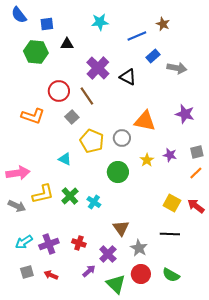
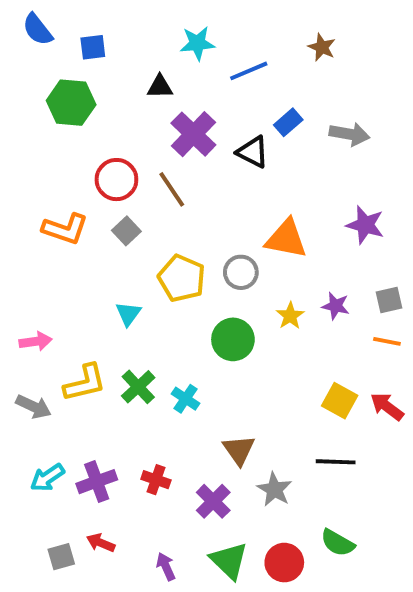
blue line: (137, 36) -> (249, 71), moved
black triangle: (67, 44) -> (160, 87), moved
blue rectangle: (153, 56) -> (288, 122), moved
gray square: (72, 117) -> (126, 231), moved
cyan triangle: (65, 159) -> (128, 314), turned 40
pink arrow: (18, 173) -> (36, 341), size x0.7
orange line: (196, 173) -> (387, 341), turned 56
purple arrow: (89, 271) -> (166, 566), moved, turned -72
gray square: (27, 272) -> (61, 557), moved
red circle: (141, 274) -> (284, 563), moved

